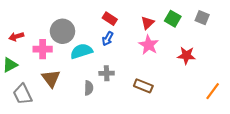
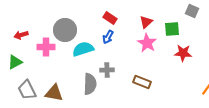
gray square: (202, 18) -> (192, 11), moved
green square: (173, 19) -> (172, 29), moved, turned -35
brown triangle: (51, 78) -> (54, 93), moved, turned -42
gray semicircle: (89, 88) -> (90, 84), size x1.5

